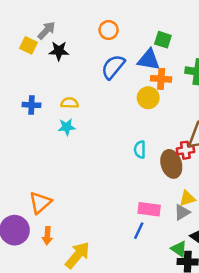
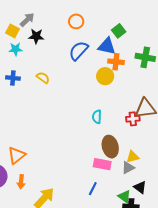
green square: (163, 40) -> (119, 31), turned 32
yellow semicircle: (70, 103) -> (43, 78), turned 32
cyan star: (67, 127) -> (16, 49), moved
brown ellipse: (171, 164) -> (110, 147), moved
blue line: (139, 231) -> (93, 189), moved

